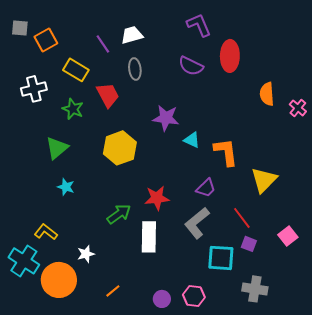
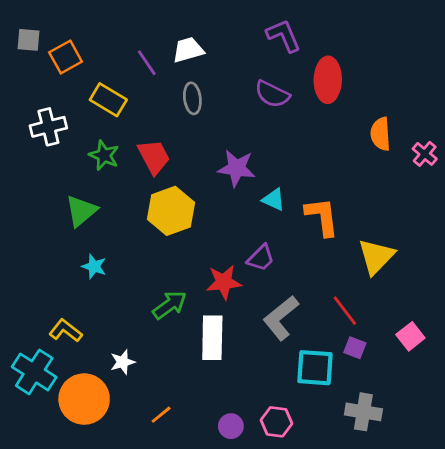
red trapezoid: (108, 95) -> (154, 157), moved
purple trapezoid: (206, 188) -> (261, 258), moved

